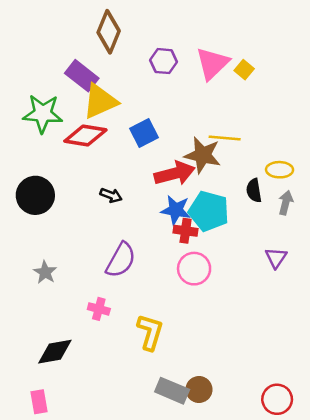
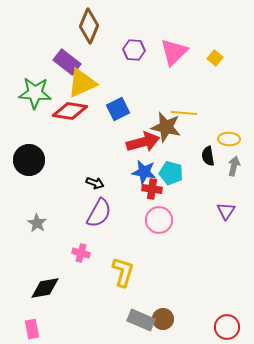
yellow square: (244, 70) -> (215, 58), moved
black arrow: (111, 195) -> (95, 183), moved
cyan pentagon: (209, 211) -> (171, 173), size x0.7

